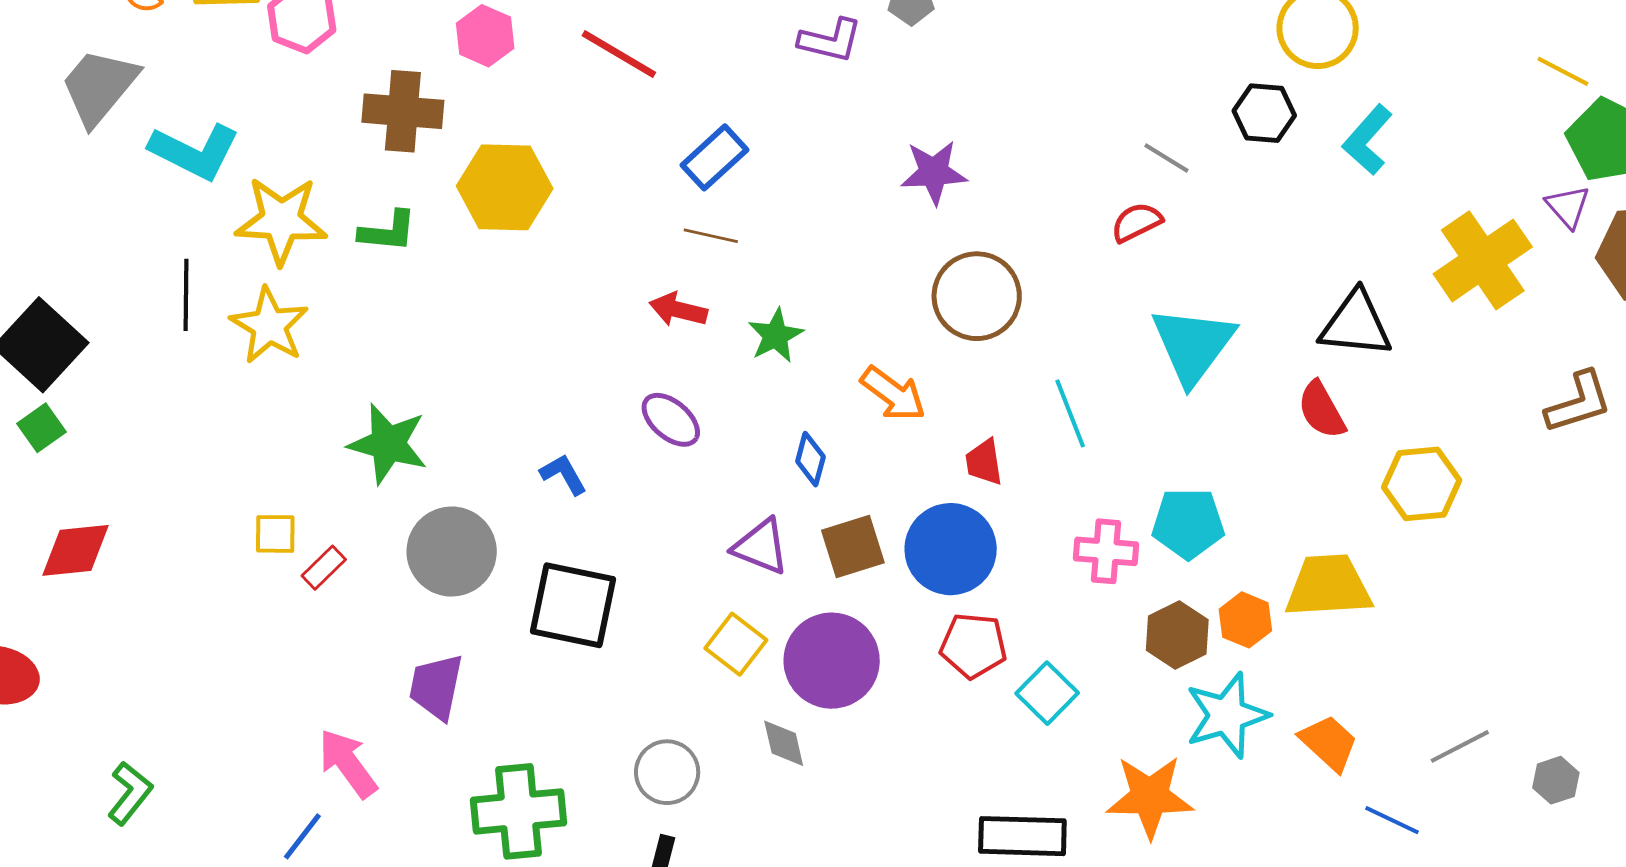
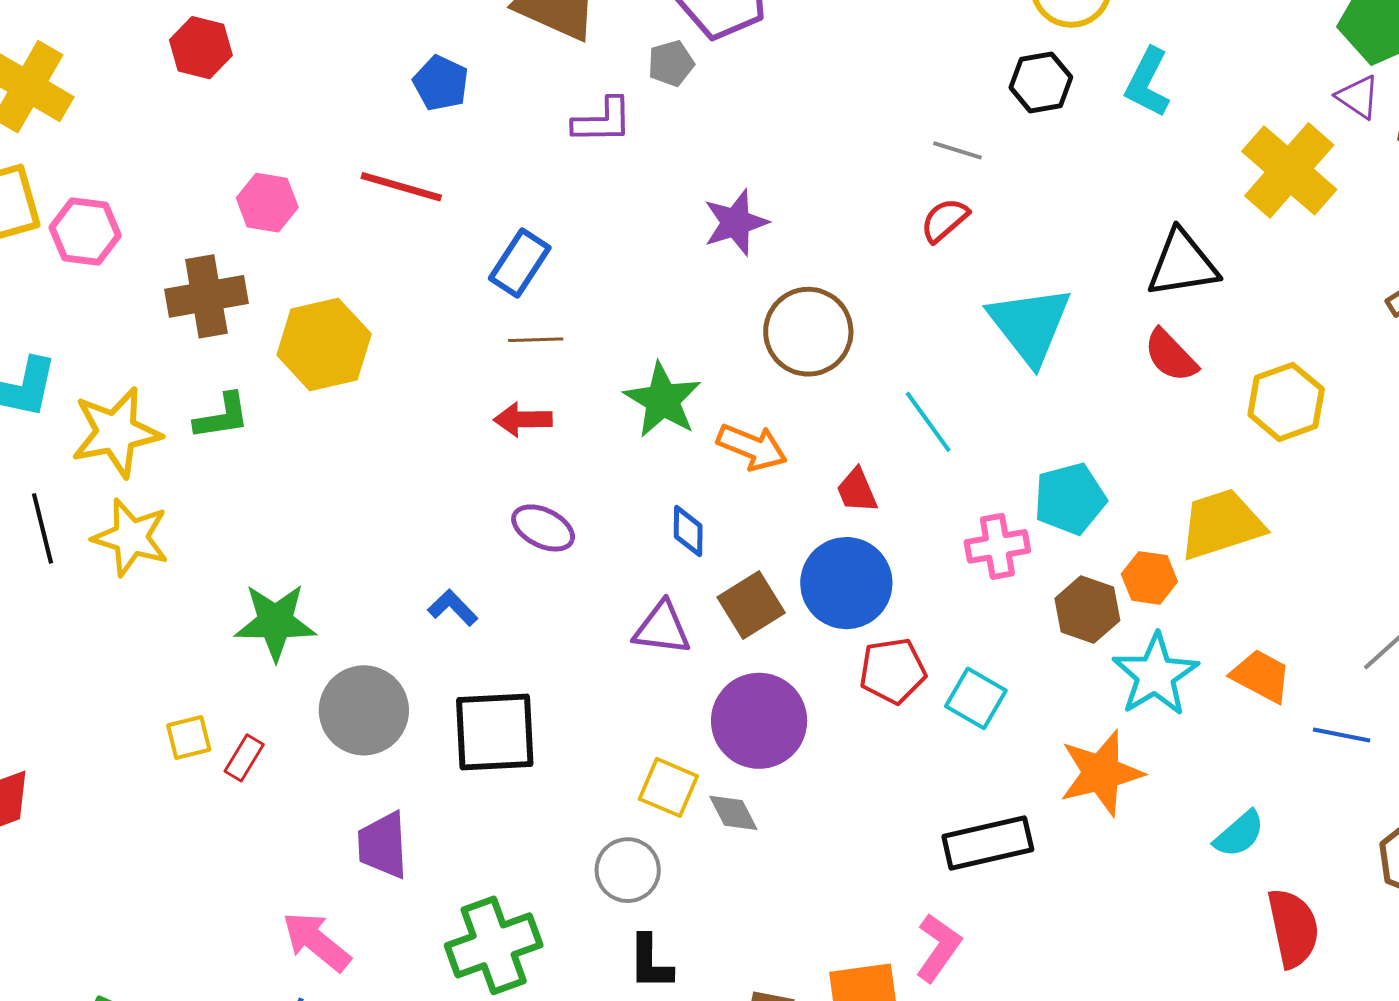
green star: (776, 336) -> (663, 400), moved, size x1.4
yellow square: (736, 644) -> (668, 787), moved

